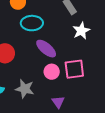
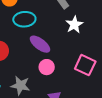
pink square: (74, 69) -> (85, 65), moved, turned 35

